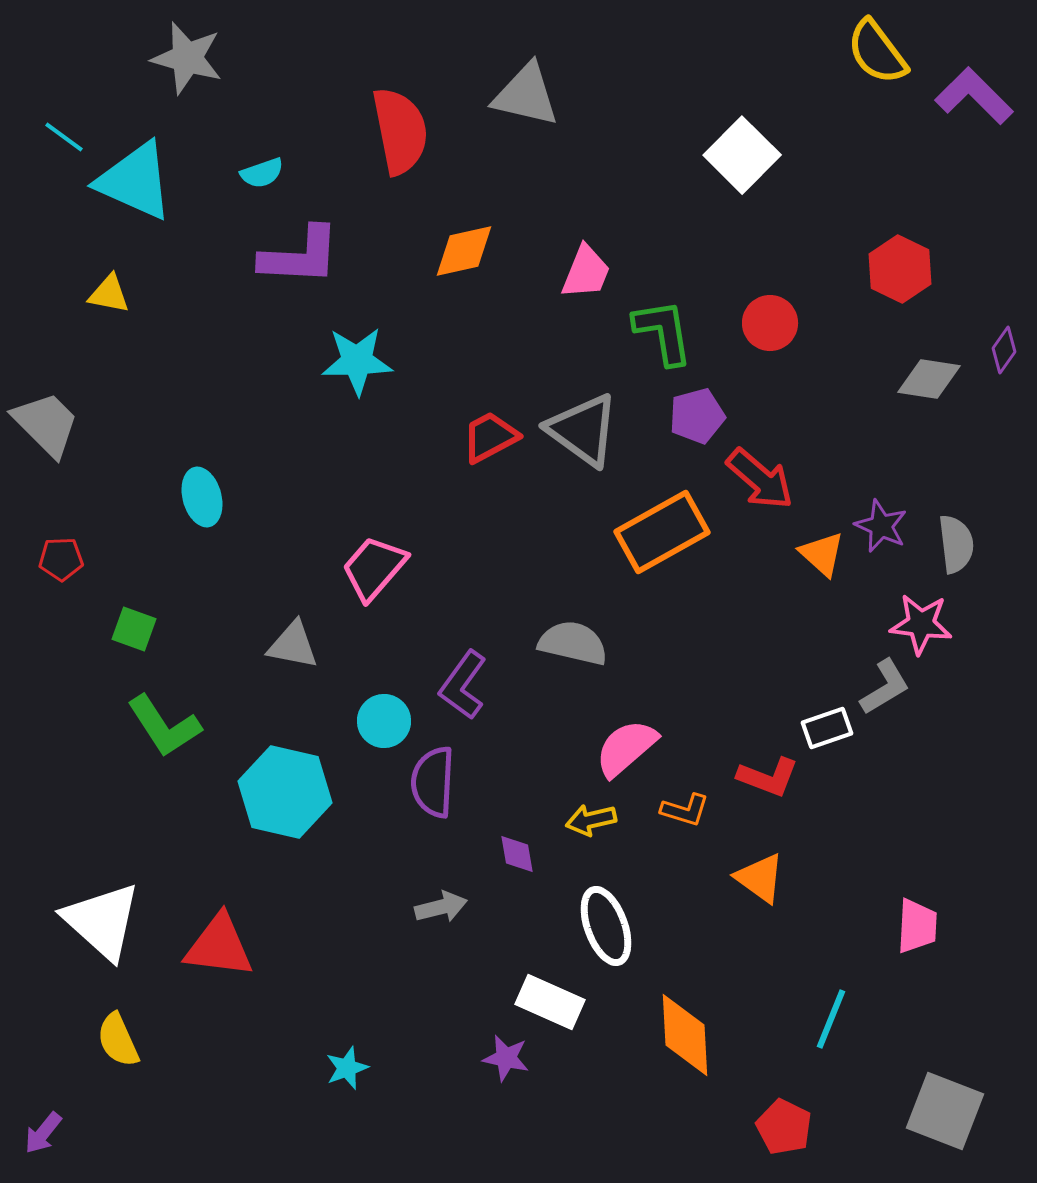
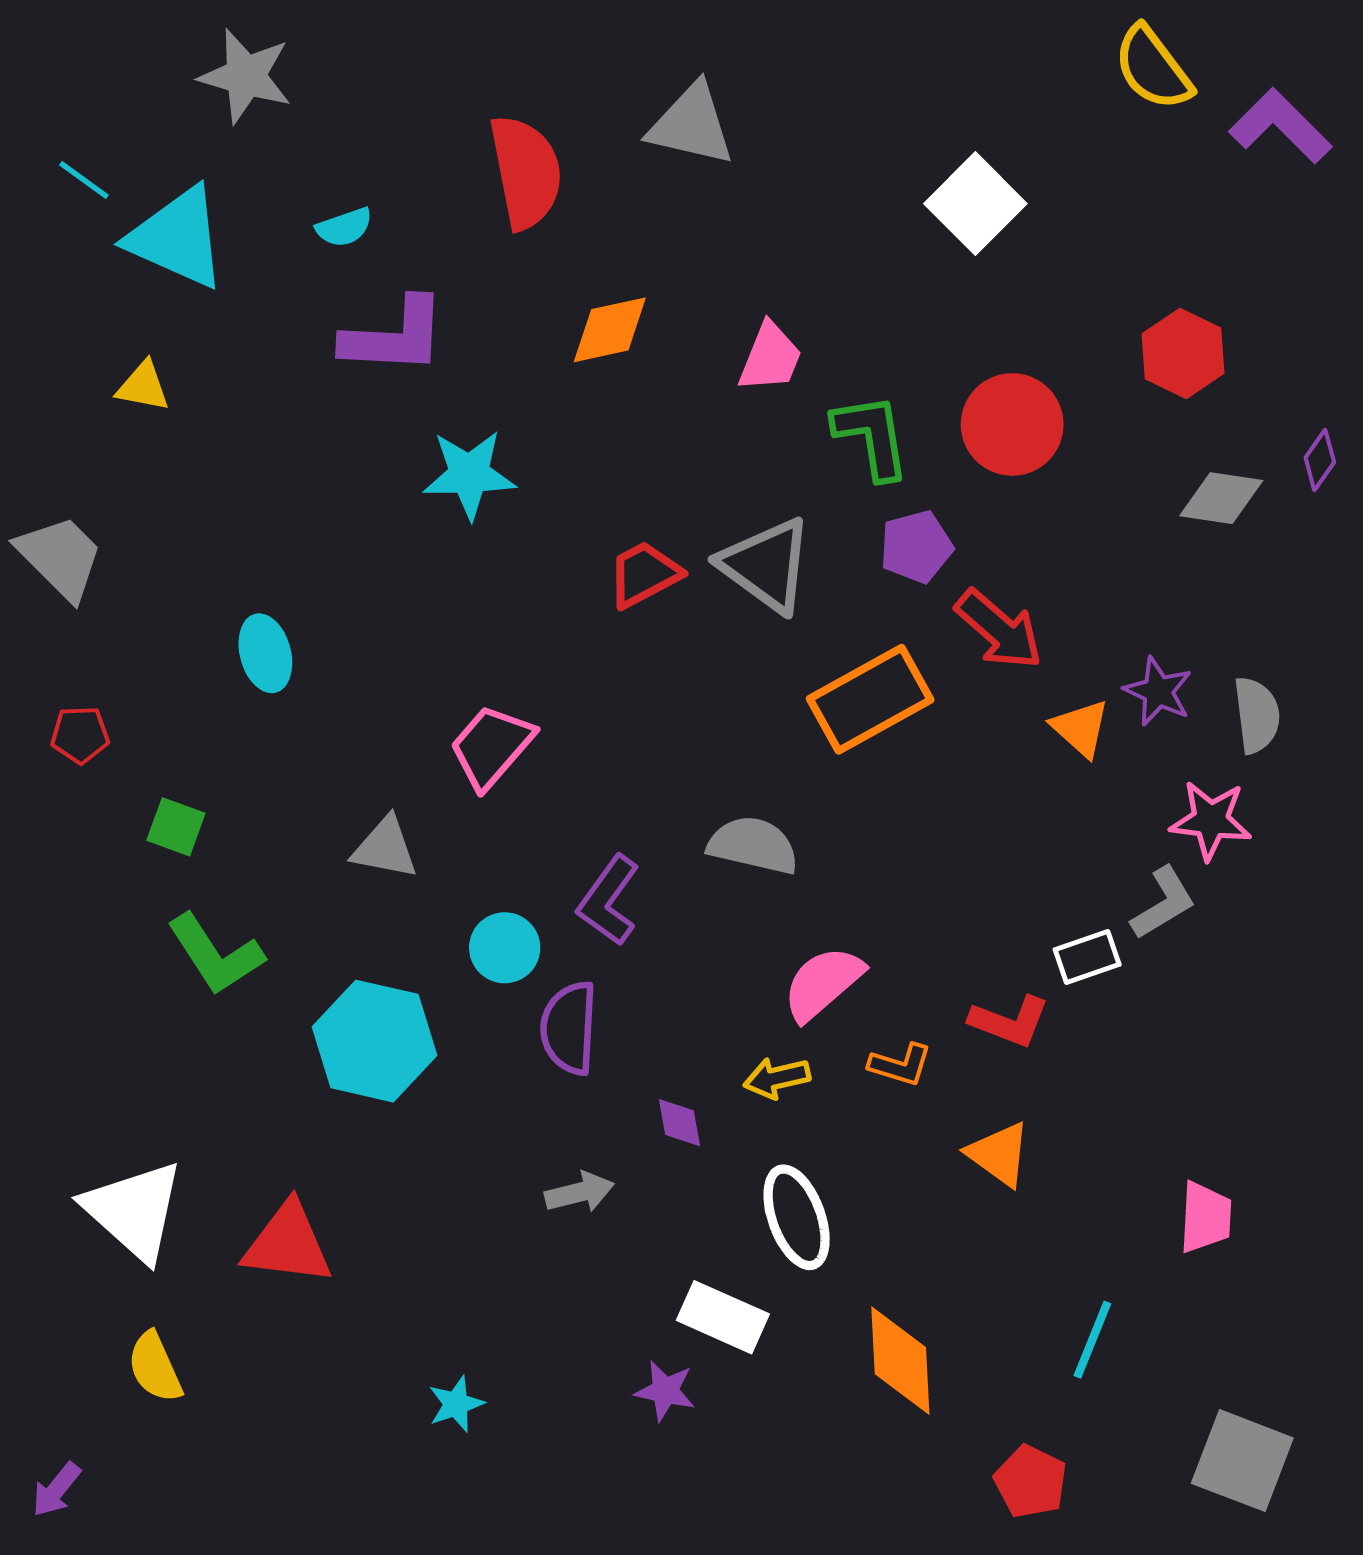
red circle: (770, 323) -> (1012, 424), size x1.4

